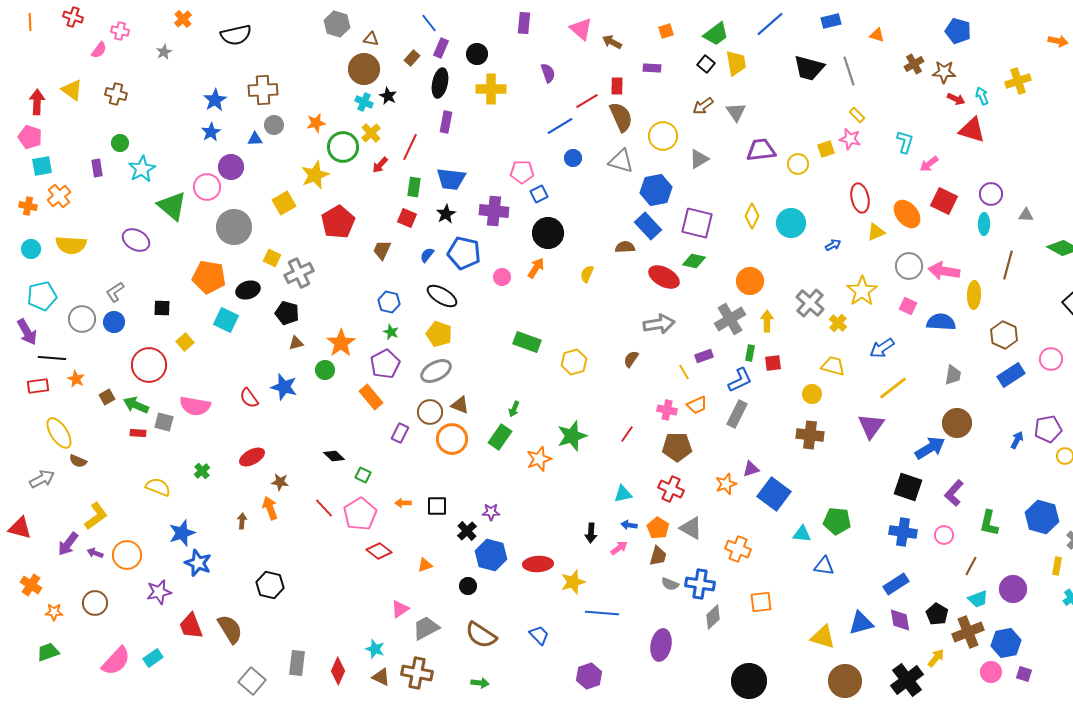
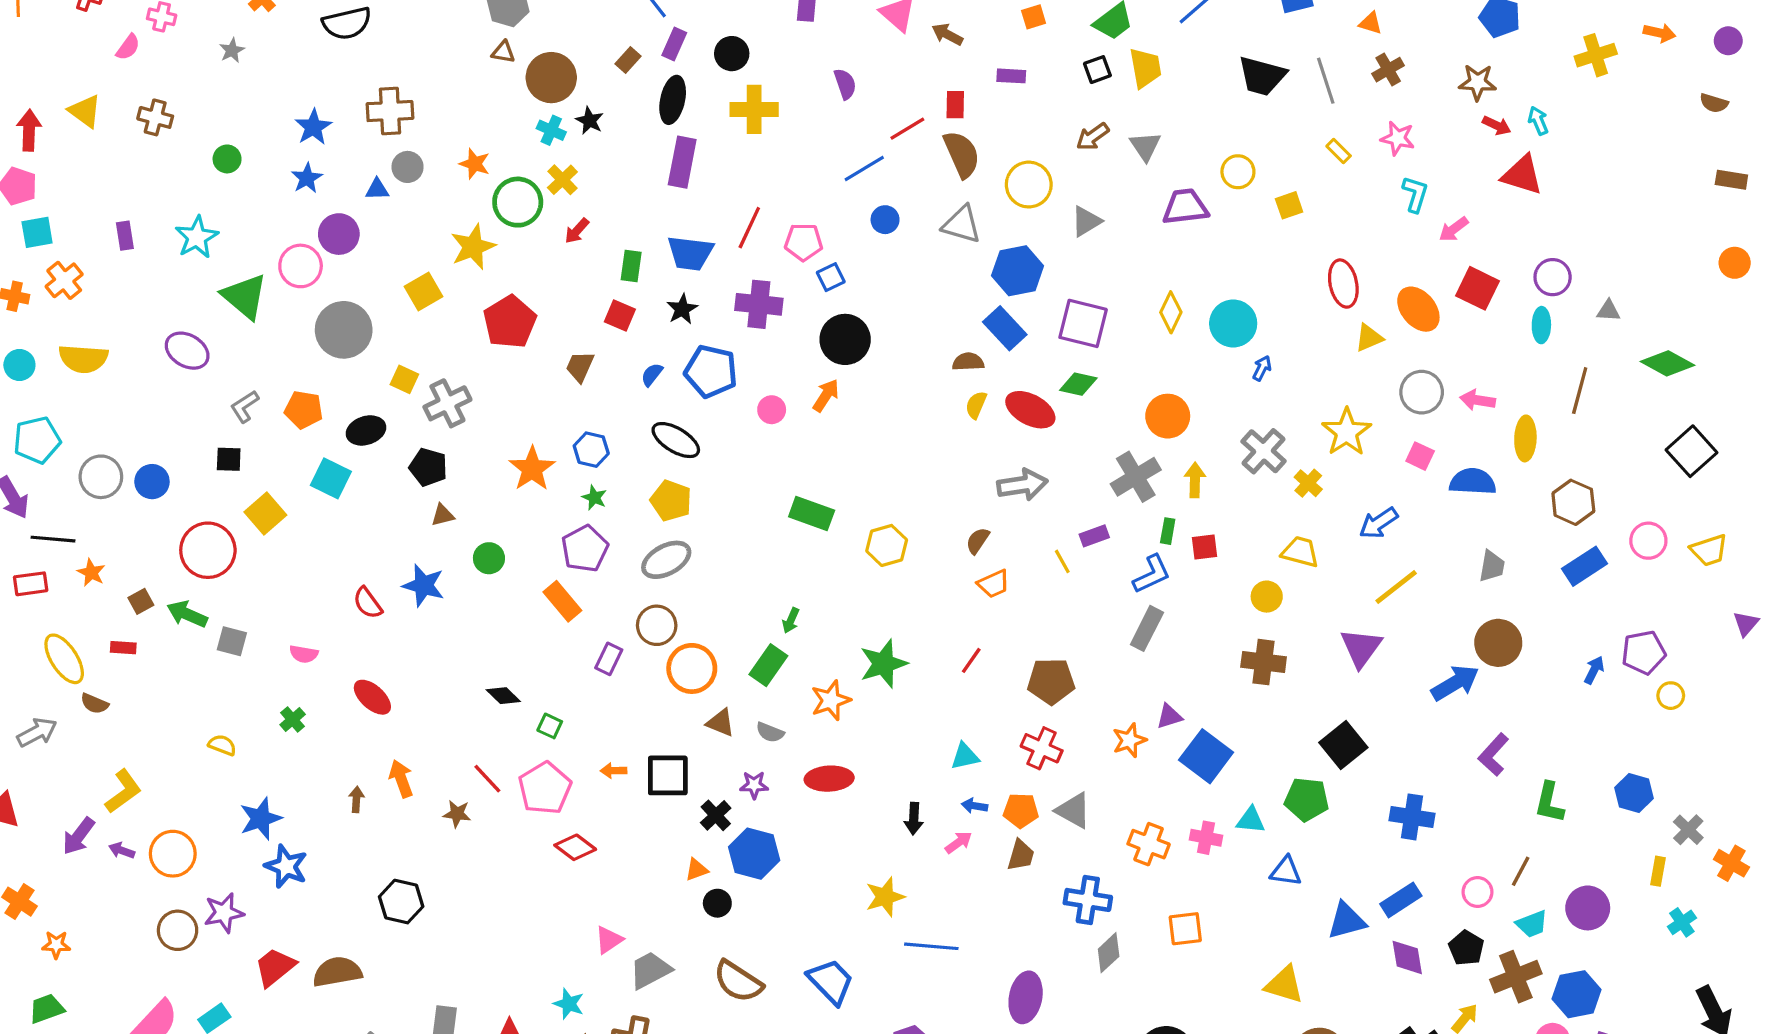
brown triangle: (371, 39) -> (503, 52), moved
black square: (706, 64) -> (1097, 70), turned 30
brown cross: (914, 64) -> (1388, 70), moved
yellow cross: (1018, 81) -> (1596, 55), moved
purple rectangle: (446, 122) -> (682, 162), size x1.4
orange star: (316, 123) -> (475, 164), turned 30
pink star: (850, 139) -> (1398, 138), moved
green circle: (120, 143) -> (227, 159), moved
red line: (410, 147) -> (749, 228), moved
yellow circle: (798, 164) -> (1238, 172), moved
blue arrow: (833, 245) -> (1262, 368), moved, turned -35
pink arrow: (944, 271) -> (1478, 400), size x0.7
yellow semicircle: (587, 274) -> (976, 405), moved
orange pentagon: (209, 277) -> (304, 410), size x0.7
gray L-shape: (115, 292) -> (245, 407), moved
yellow square: (185, 342) -> (265, 514), size x1.4
orange star: (341, 343) -> (532, 469), moved
brown triangle: (460, 405) -> (721, 723), moved
orange trapezoid: (697, 405) -> (994, 584), moved
pink semicircle: (195, 406) -> (304, 654), moved, size x0.6
pink cross: (667, 410) -> (1206, 838), moved
red rectangle: (138, 433) -> (123, 648), moved
red ellipse: (252, 457) -> (372, 697), turned 70
brown star: (280, 482) -> (457, 814), moved
yellow semicircle: (158, 487) -> (222, 745), size x0.7
black square: (908, 487) -> (1343, 745), moved, turned 32
black square: (437, 506) -> (668, 775), size x1.4
blue hexagon: (1042, 517) -> (1634, 793), size x0.7
orange pentagon: (658, 528) -> (1021, 811), turned -30
pink circle: (944, 535) -> (1478, 892), moved
red ellipse: (538, 564) -> (829, 779), moved
orange triangle: (425, 565) -> (697, 870), moved
gray semicircle: (670, 584) -> (770, 732), moved
brown circle: (95, 603) -> (178, 930), moved
blue triangle: (861, 623) -> (1347, 921), moved
red trapezoid: (191, 626) -> (275, 967), turned 72
brown semicircle: (230, 629) -> (337, 972), turned -68
blue trapezoid: (539, 635) -> (831, 981), size x1.5

